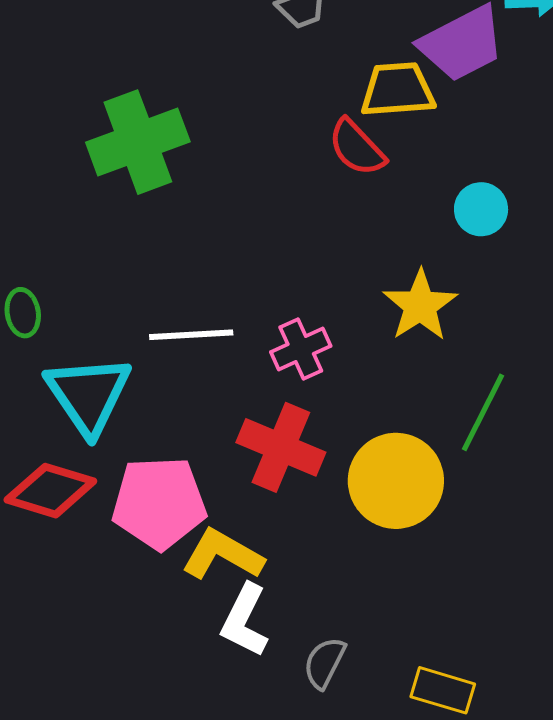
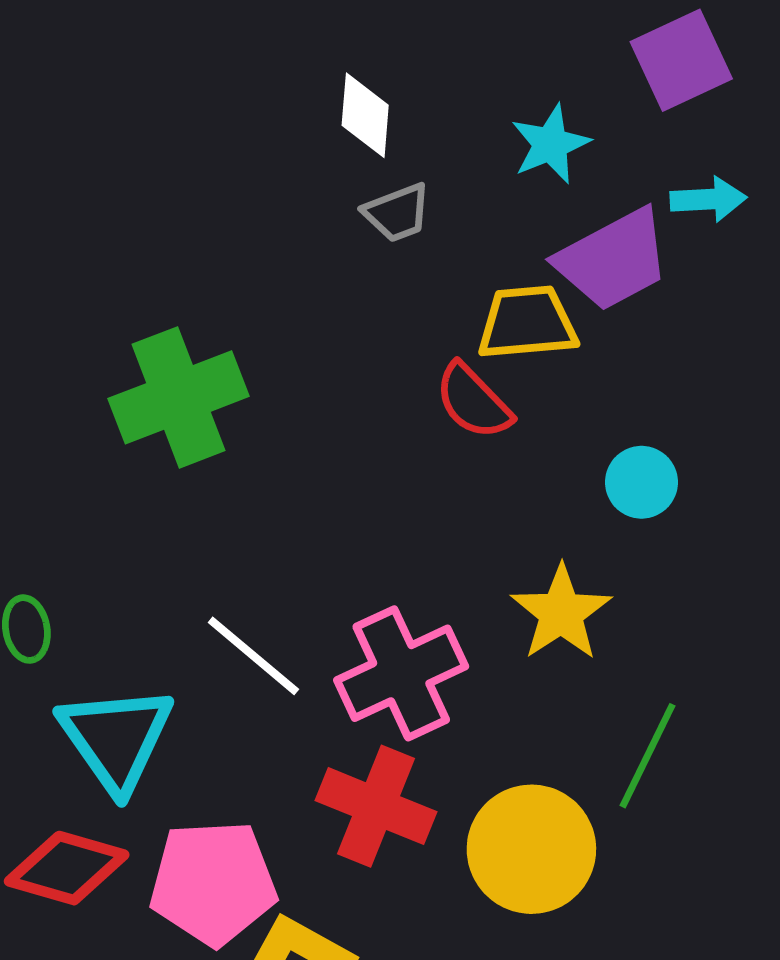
white line: (191, 335) -> (253, 656), turned 44
pink cross: (301, 349) -> (401, 673), size x1.6

